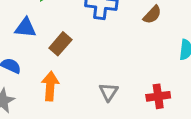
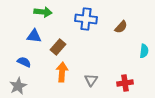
orange arrow: (50, 86) -> (62, 72), moved

